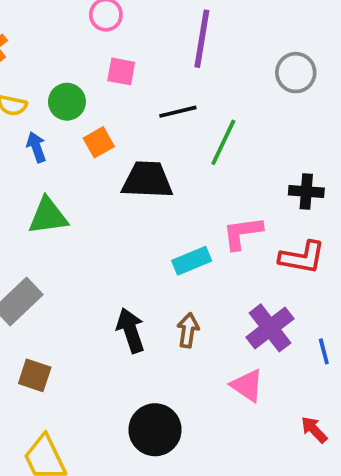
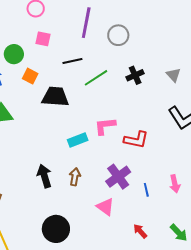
gray circle: (296, 73) -> (118, 35), moved
orange square: (99, 142) -> (30, 76), turned -35
green line: (223, 142) -> (96, 78), turned 30
black cross: (306, 192) -> (135, 75), moved, turned -30

